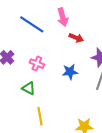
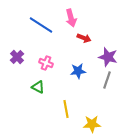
yellow line: (40, 116) -> (66, 109), moved

